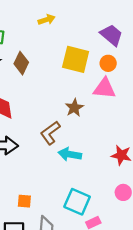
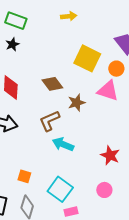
brown diamond: (21, 63) -> (52, 84), moved, turned -75
orange square: (24, 201) -> (24, 176), moved

